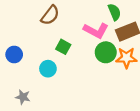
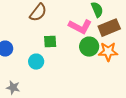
green square: (63, 47) -> (50, 42), turned -32

